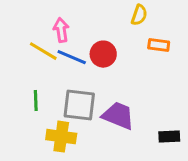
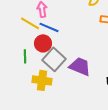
red circle: (103, 54) -> (43, 43), moved
gray square: (79, 105) -> (54, 59), turned 35

